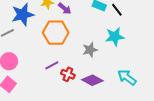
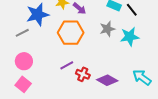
gray star: (90, 50) -> (107, 29), moved

